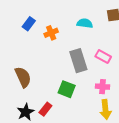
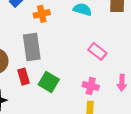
gray rectangle: (78, 61) -> (32, 47), moved
red rectangle: (45, 109) -> (23, 77), moved, turned -64

